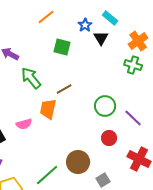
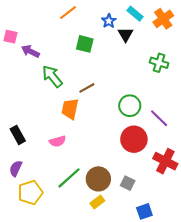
orange cross: (138, 41) -> (163, 19), moved
pink semicircle: (24, 124) -> (58, 141), moved
red circle: (109, 138) -> (134, 139), size x1.6
brown circle: (78, 162) -> (98, 179), moved
gray square: (103, 180) -> (128, 183), turned -32

